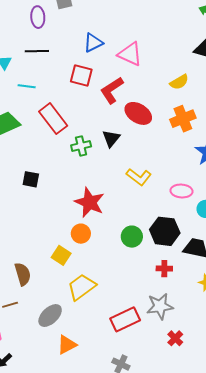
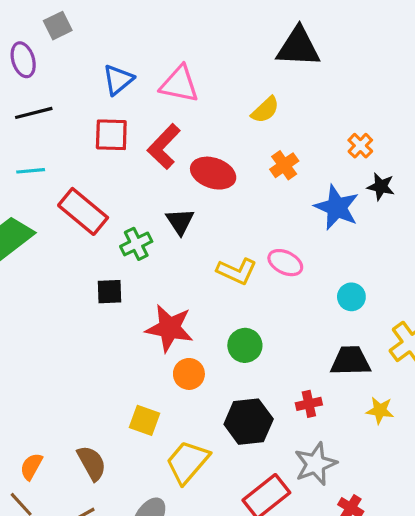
orange cross: (183, 119) -> (284, 165), size x0.7
black square: (31, 179) -> (109, 292), moved
pink ellipse: (181, 191) -> (285, 263), moved, turned 35
black hexagon: (165, 231) -> (249, 422), moved
orange circle: (81, 234) -> (189, 374), moved
green circle: (132, 237) -> (245, 345), moved

